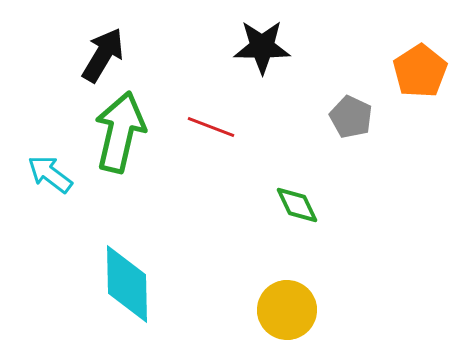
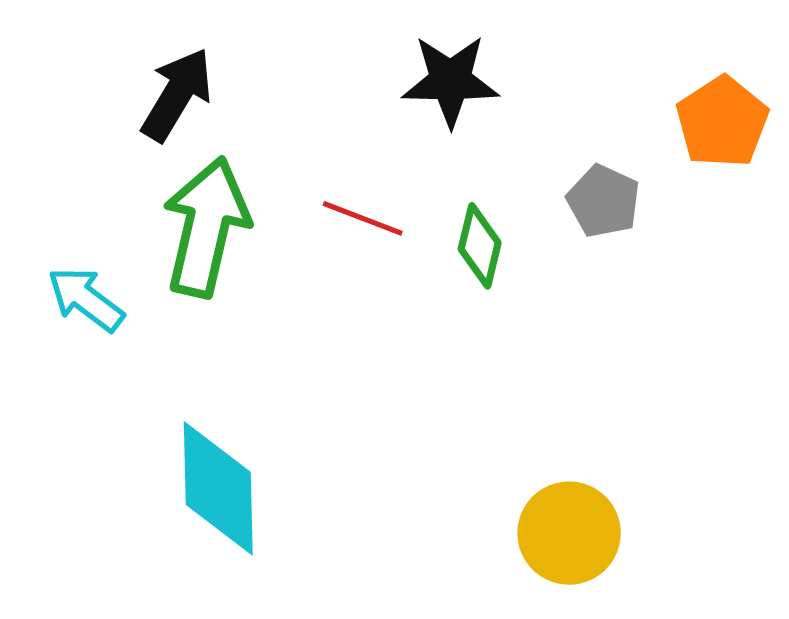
green diamond: (297, 205) -> (480, 246), moved, turned 39
yellow circle: (287, 310) -> (569, 533), moved

